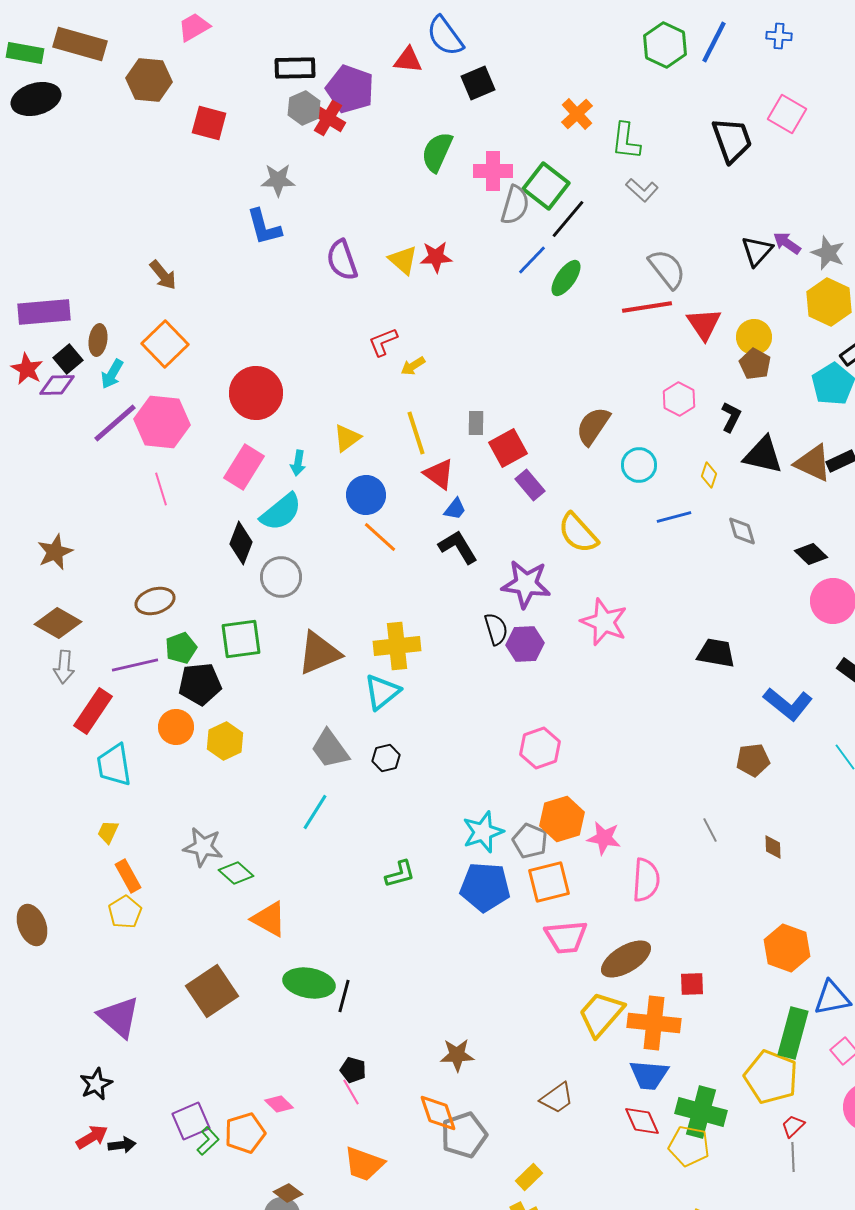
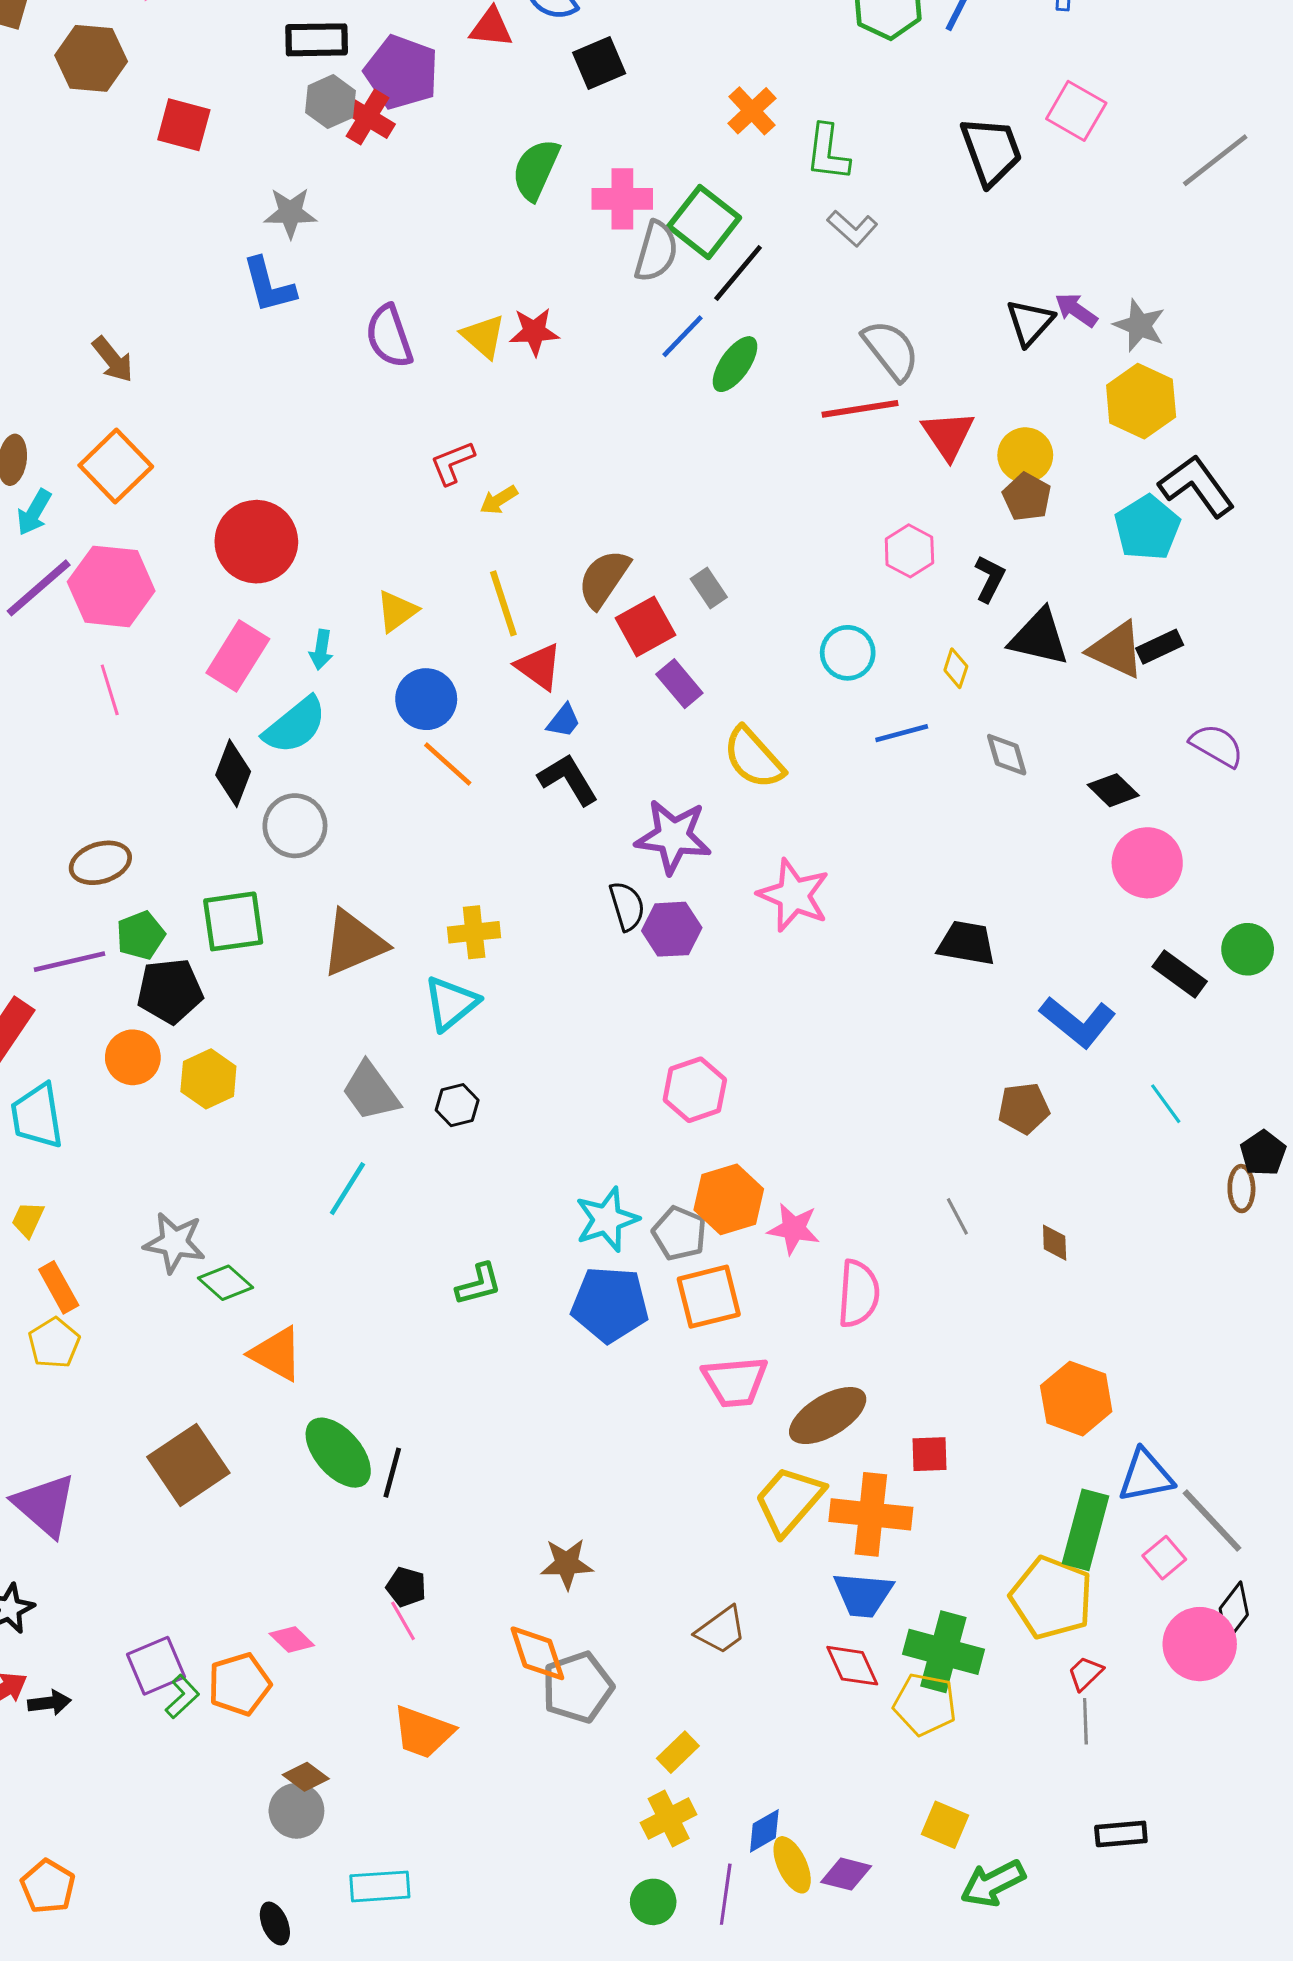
gray rectangle: (476, 423) -> (709, 588), moved, turned -35
brown semicircle: (593, 426) -> (604, 579), moved
yellow cross: (397, 646) -> (474, 932), size x0.7
green ellipse: (309, 983) -> (338, 1453), turned 39

